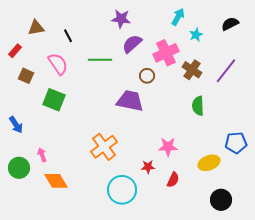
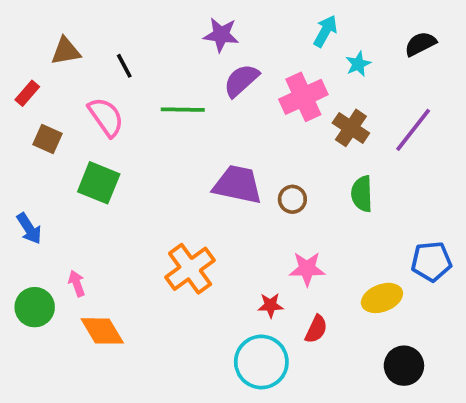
brown circle: (147, 76) -> (292, 199), moved
cyan circle: (122, 190) -> (261, 362), moved

